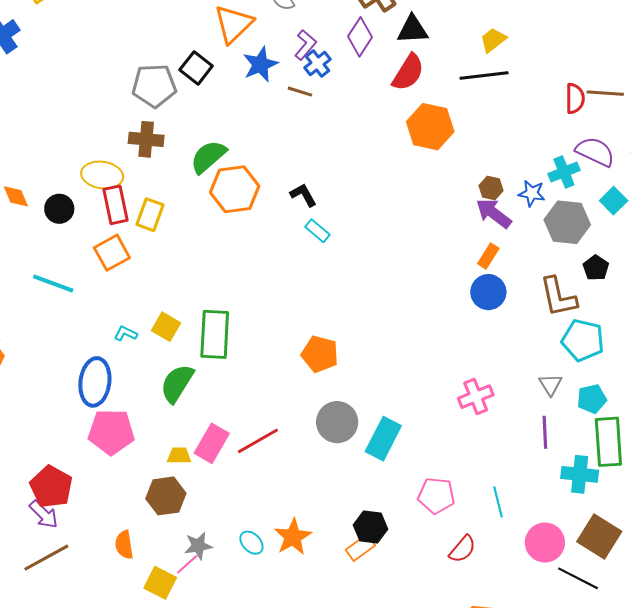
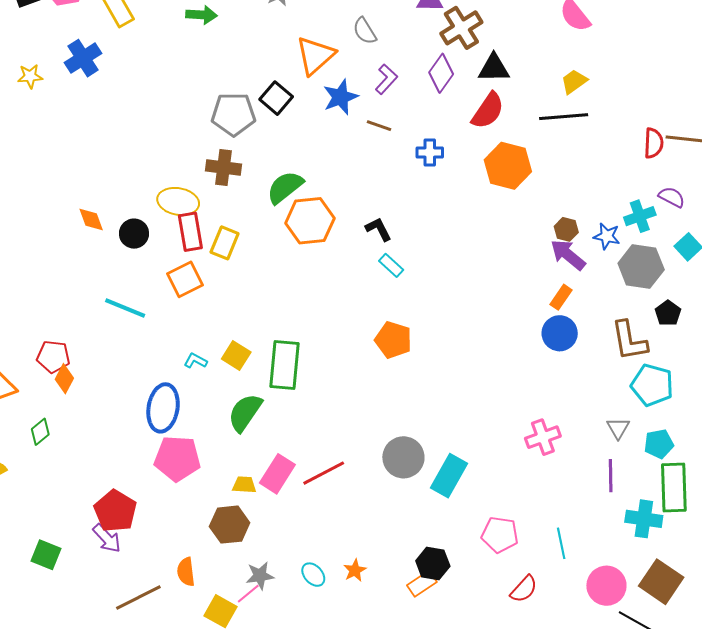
blue cross: (317, 64) -> (430, 153), moved, turned 36
purple semicircle: (595, 152) -> (672, 197), size x0.7
orange pentagon: (320, 354) -> (393, 340), moved
orange star: (293, 537) -> (355, 570), size x0.6
brown line: (46, 558) -> (138, 597), moved

